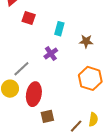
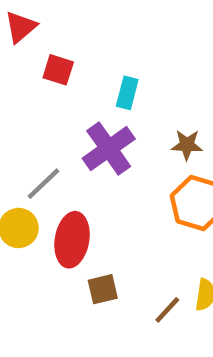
brown star: (86, 41) -> (187, 145), moved
purple cross: (51, 53) -> (109, 149), size x1.6

